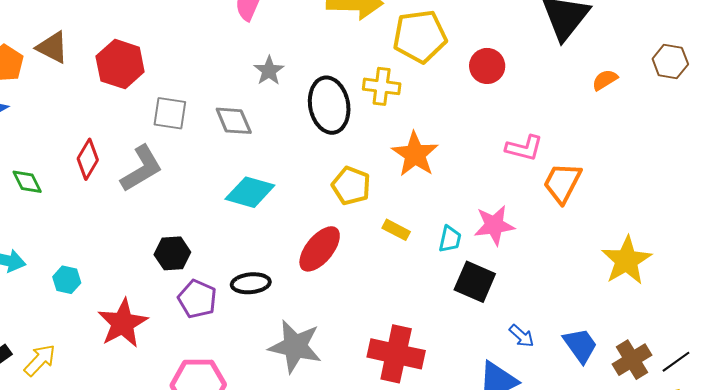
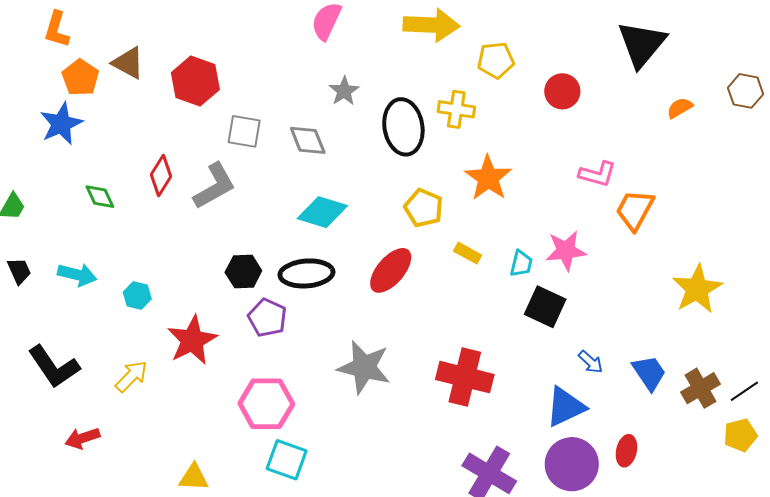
yellow pentagon: (420, 36) -> (496, 60), size x0.7
black ellipse: (251, 283) -> (306, 273), moved, size x1.4
yellow arrow: (40, 360) -> (131, 376), moved

